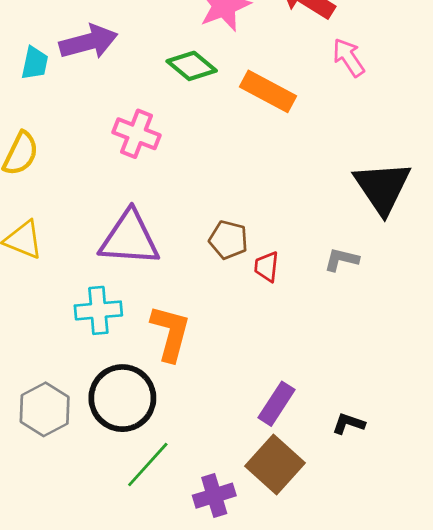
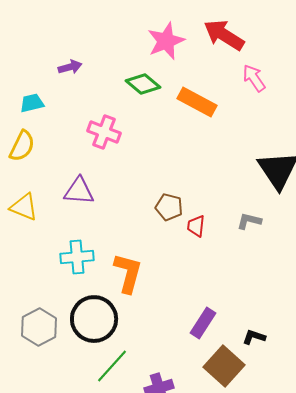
purple arrow: (88, 42) -> (70, 67), size x0.6
cyan trapezoid: (35, 63) -> (32, 103), moved, turned -115
purple triangle: (129, 238) -> (79, 191), moved, size x0.7
brown square: (275, 464) -> (224, 366), moved

